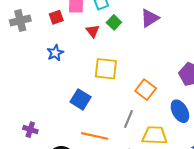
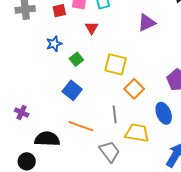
green square: (114, 22) -> (76, 59), moved
yellow square: (106, 69) -> (116, 64), moved
gray line: (129, 119) -> (115, 114), turned -36

